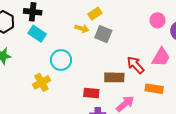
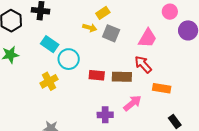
pink circle: (158, 20) -> (170, 12), moved
cyan rectangle: (37, 34) -> (50, 44), moved
pink trapezoid: (161, 57) -> (147, 38), moved
red rectangle: (91, 93) -> (97, 75), moved

